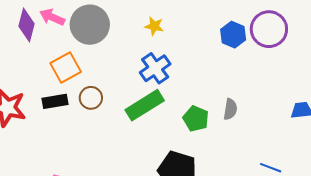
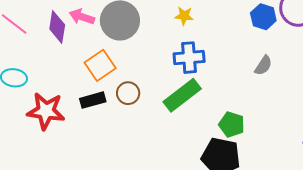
blue cross: (155, 68) -> (189, 58), turned 36
gray semicircle: (230, 109) -> (263, 65), moved, turned 30
green pentagon: (196, 119) -> (232, 124), moved

